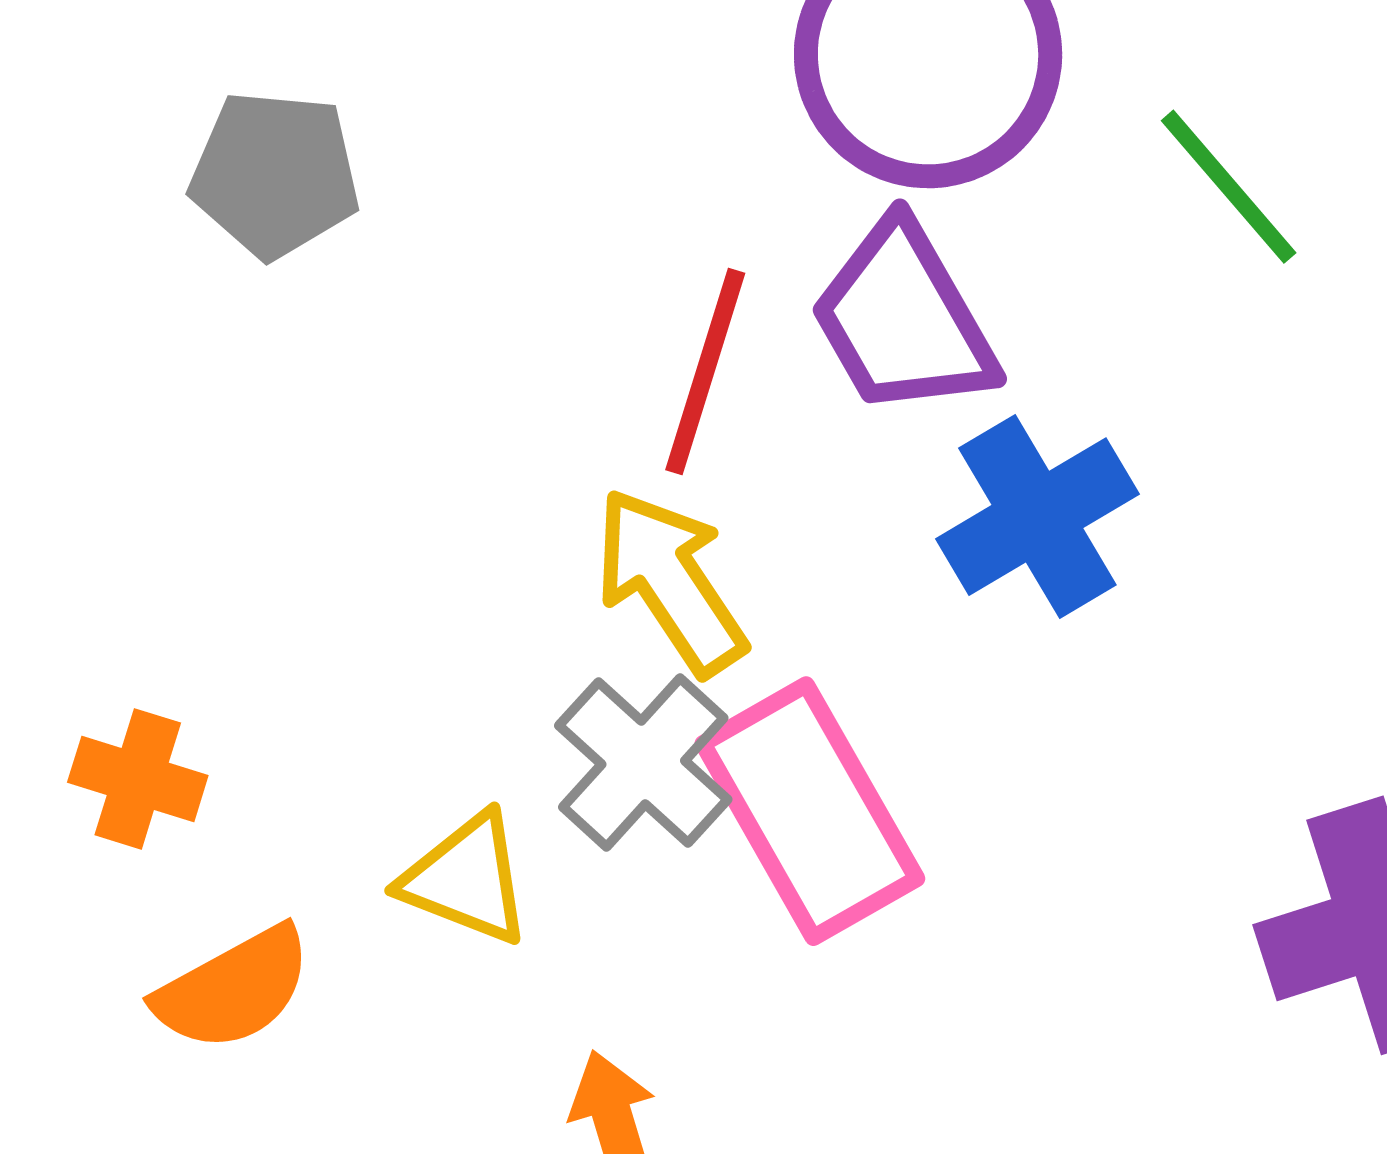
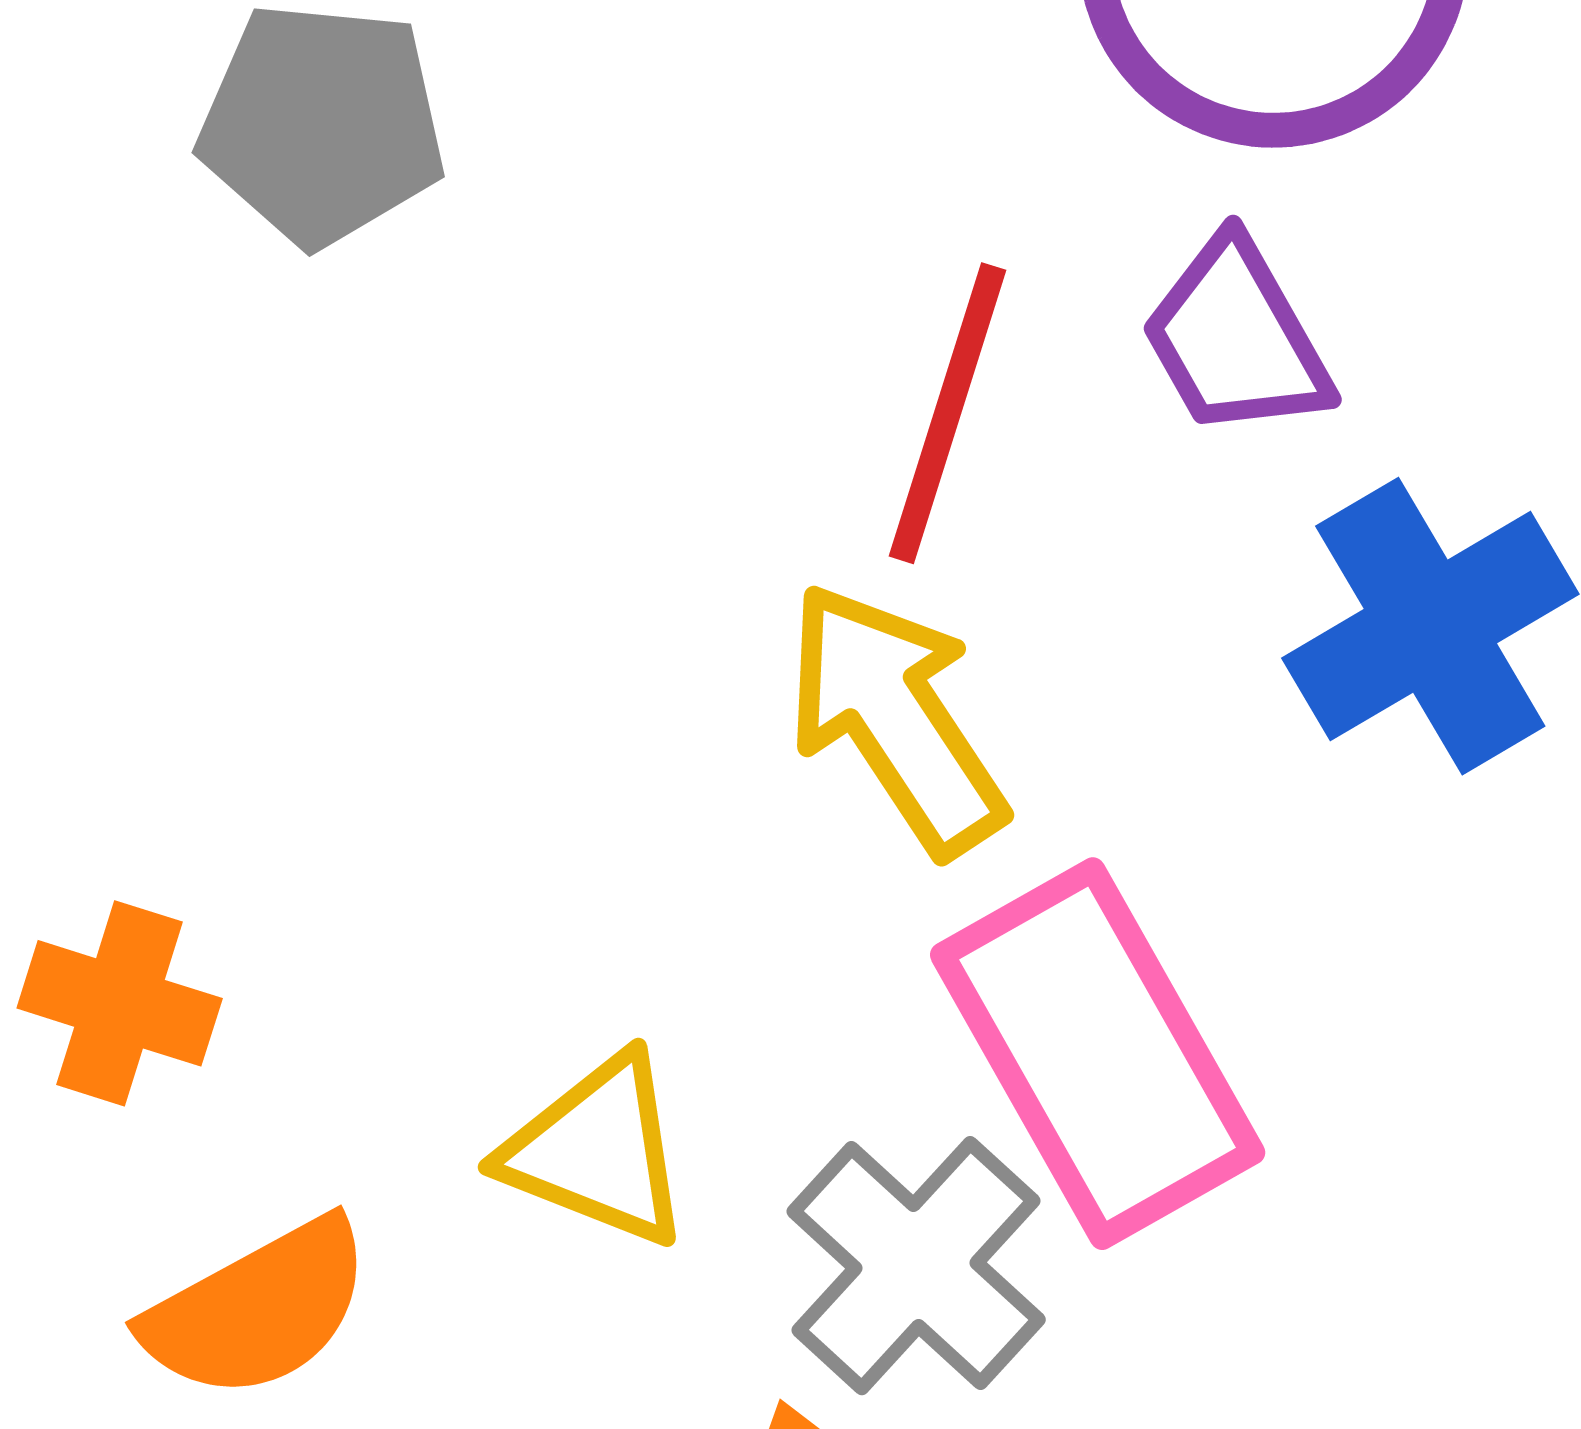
purple trapezoid: (903, 319) -> (1236, 338), size x0.7
gray cross: (643, 763) -> (916, 1266), moved

